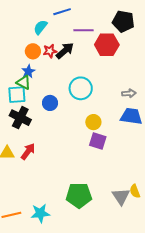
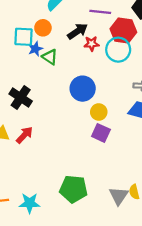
red star: (50, 51) -> (92, 44), moved
green triangle: (24, 83) -> (50, 57), moved
cyan circle: (81, 88) -> (118, 50), moved
cyan square: (17, 95) -> (24, 37), moved
blue circle: (50, 103) -> (83, 89), moved, size x1.5

